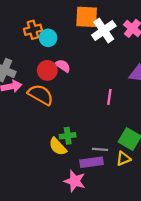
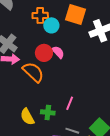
orange square: (87, 17) -> (75, 15), moved
pink line: (109, 97) -> (70, 103), moved
yellow semicircle: (58, 147) -> (27, 117), moved

